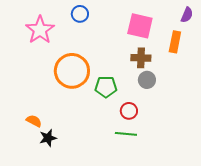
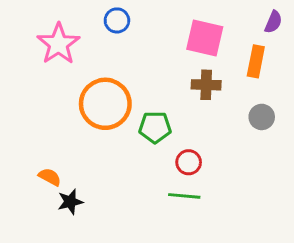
gray circle: (147, 80) -> (262, 117), moved

